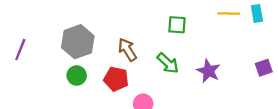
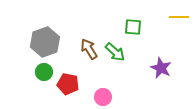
green arrow: (168, 63) -> (115, 52), moved
red pentagon: (116, 79) -> (68, 84), moved

